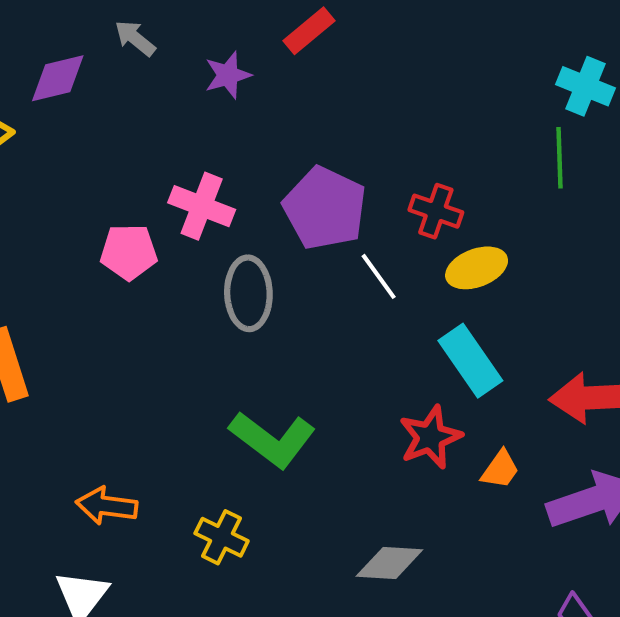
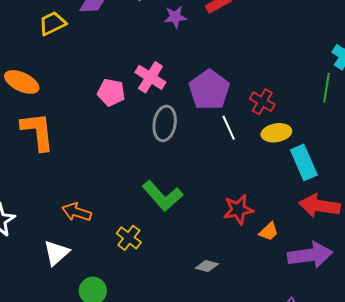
cyan rectangle: (470, 361) -> (304, 162), moved
gray diamond: (389, 563) -> (207, 266), size x0.7

